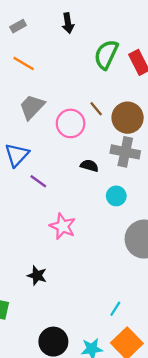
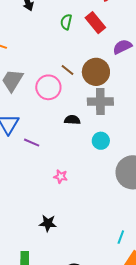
green semicircle: (106, 55) -> (66, 22), size x0.6
pink star: (63, 226) -> (61, 177), size x0.6

